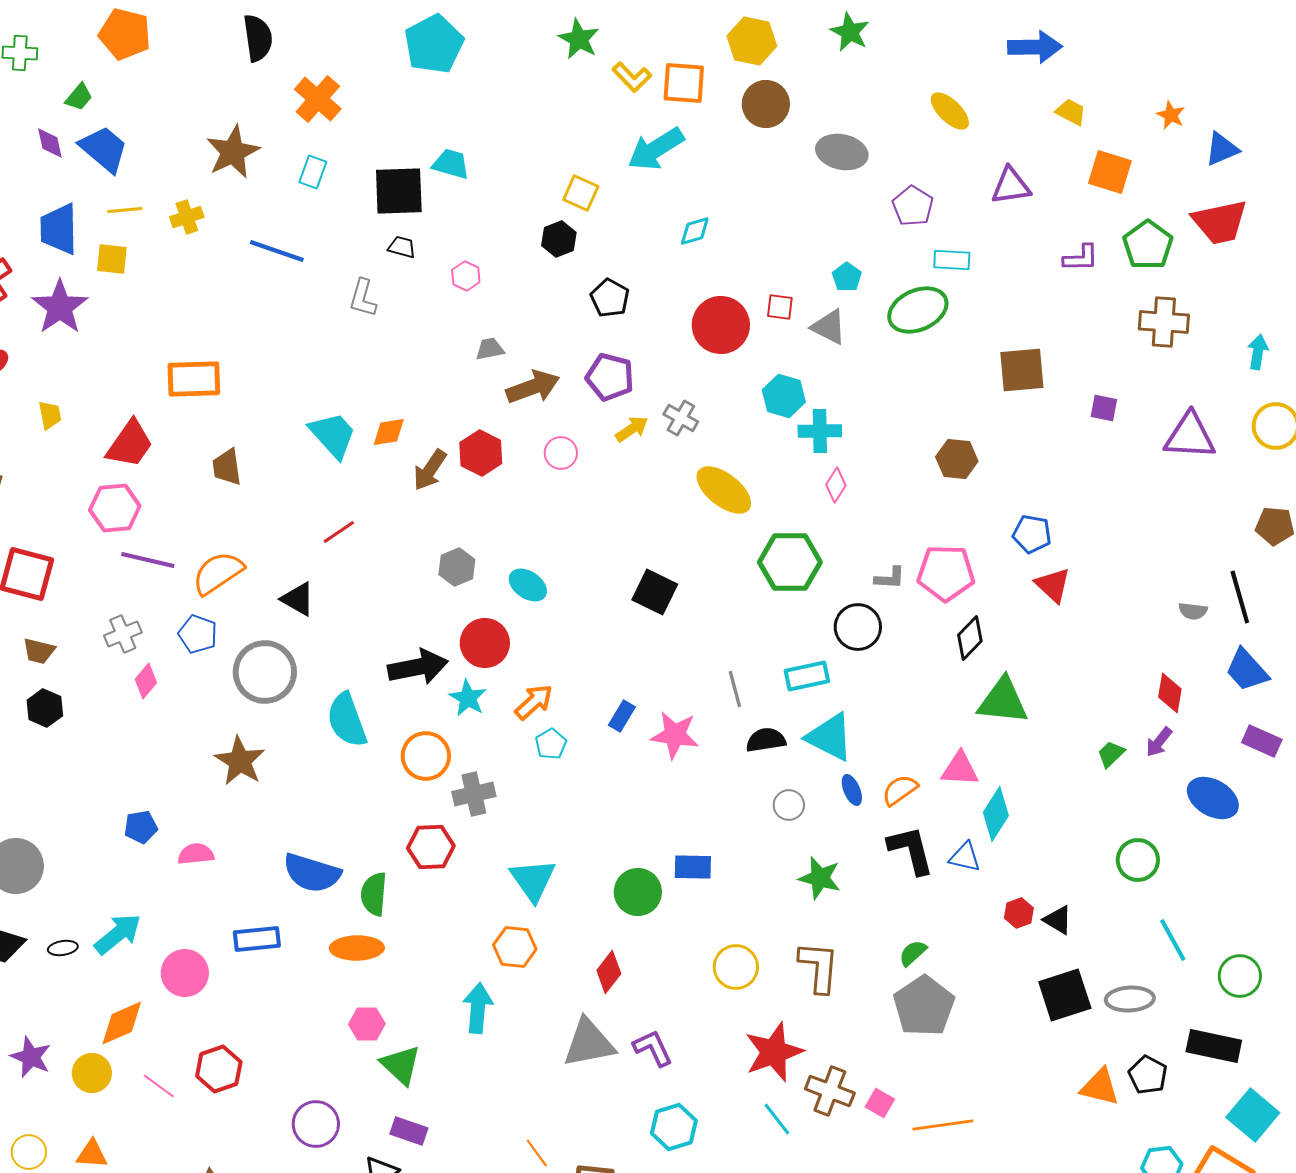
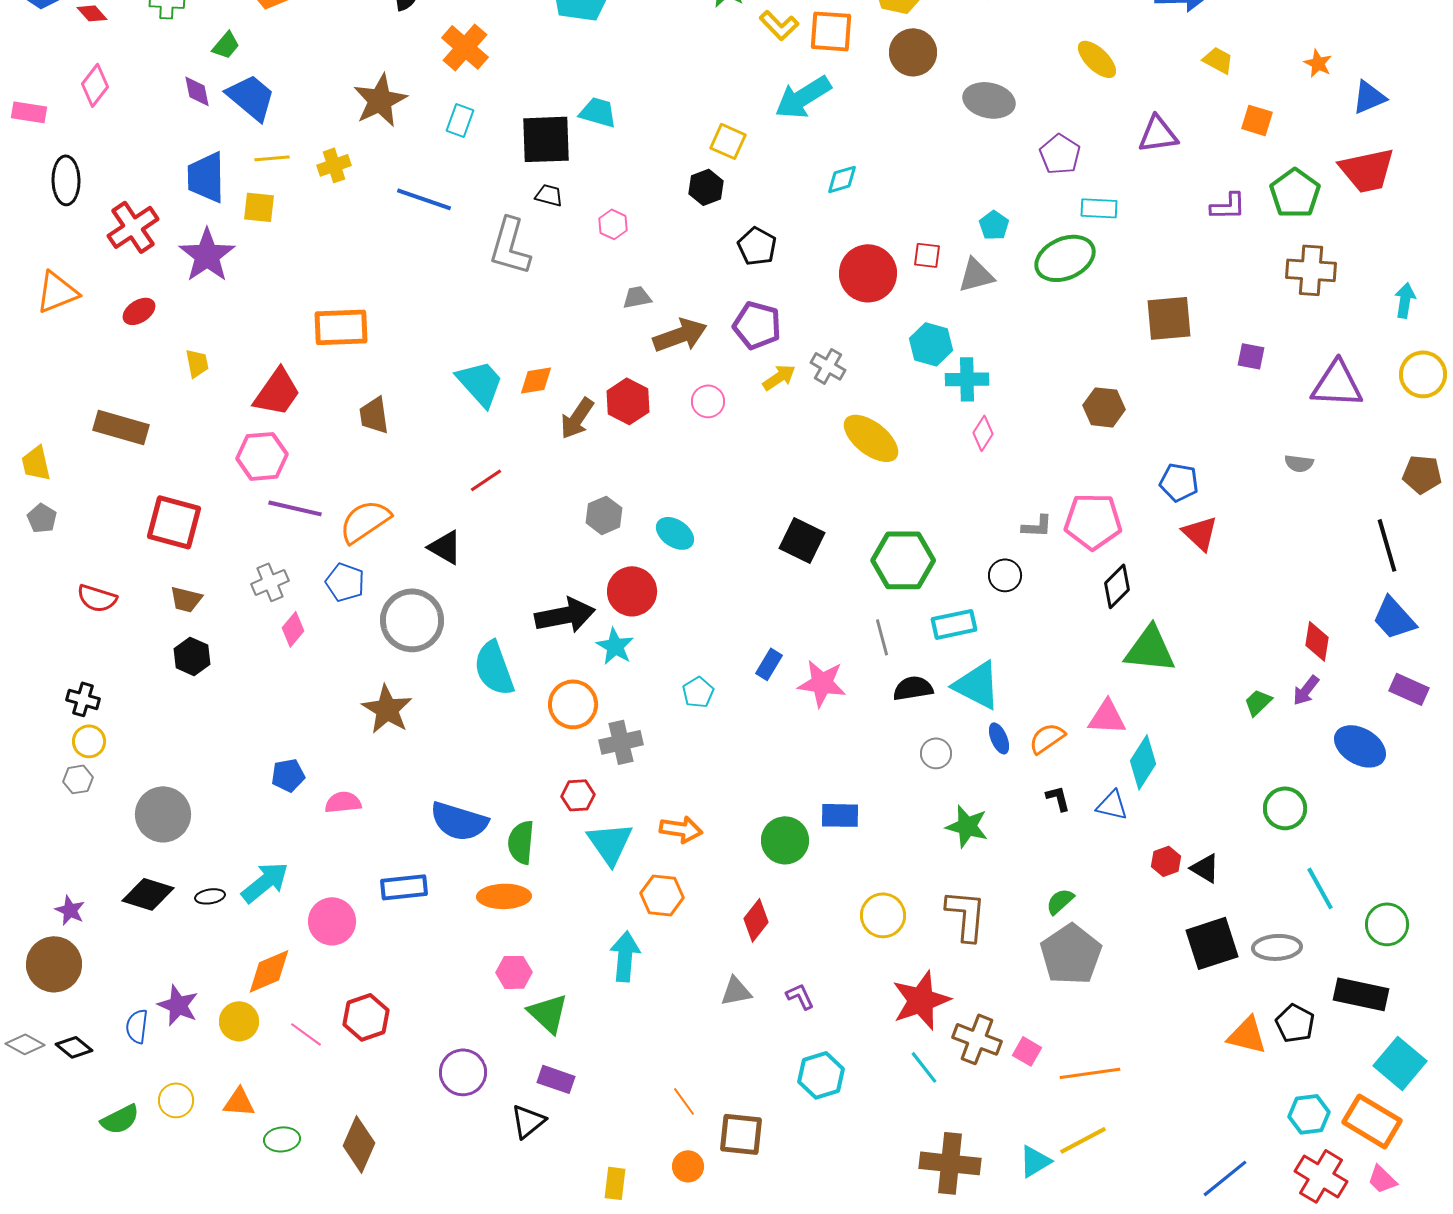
orange square: (1110, 172) -> (1257, 120), size x0.7
gray L-shape: (363, 298) -> (510, 246), size x1.5
gray triangle: (829, 327) -> (976, 275), turned -42
green hexagon: (790, 562) -> (903, 560), moved
gray semicircle: (1193, 611) -> (1299, 463), moved
black circle: (858, 627) -> (1005, 575), size x0.7
orange arrow: (534, 702) -> (681, 829), moved, turned 51
red hexagon: (431, 847) -> (578, 795), size x0.7
black L-shape: (911, 850) -> (1058, 798), size x0.5
cyan triangle: (533, 880) -> (610, 843), moved
gray triangle: (589, 1043) -> (736, 991), size x0.6
purple L-shape: (653, 1048) -> (800, 996), size x0.7

